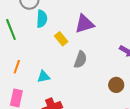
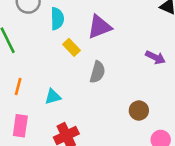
cyan semicircle: (42, 19) -> (57, 19), moved
brown circle: (116, 85) -> (139, 110), moved

